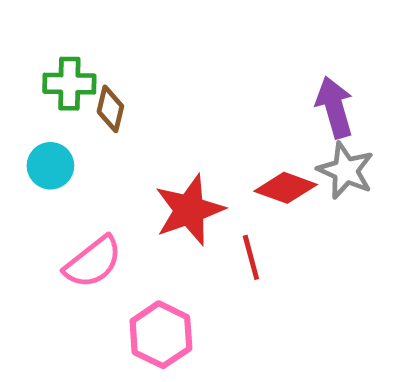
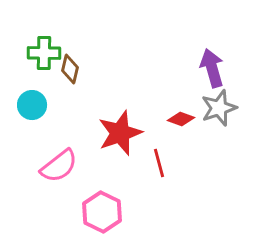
gray star: (346, 170) -> (219, 108), turned 30
red diamond: (286, 188) -> (181, 119), size x0.7

